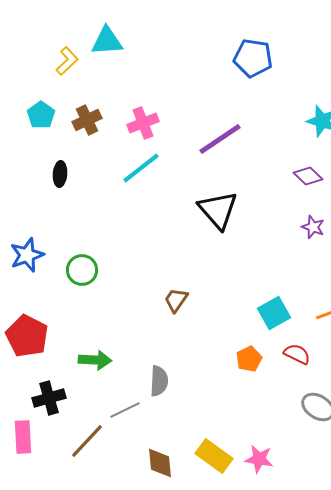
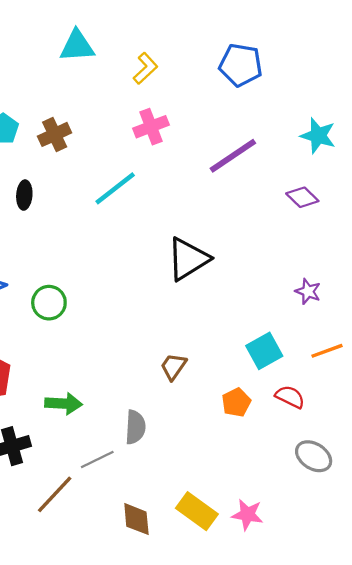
yellow L-shape: (67, 61) -> (145, 68), moved
pink cross: (143, 123) -> (151, 127), moved
purple line: (220, 139) -> (233, 156), moved
black triangle: (218, 210) -> (188, 259), moved, turned 39
purple star: (313, 227) -> (308, 291), moved
brown trapezoid: (176, 300) -> (173, 367), moved

